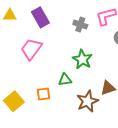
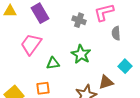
green triangle: (65, 80) -> (53, 63), moved

